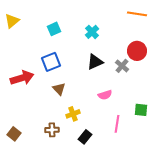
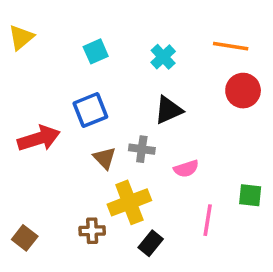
orange line: (137, 14) -> (231, 46), moved
gray cross: (122, 66) -> (142, 149), moved, turned -32
yellow cross: (73, 114) -> (129, 202), size x1.6

